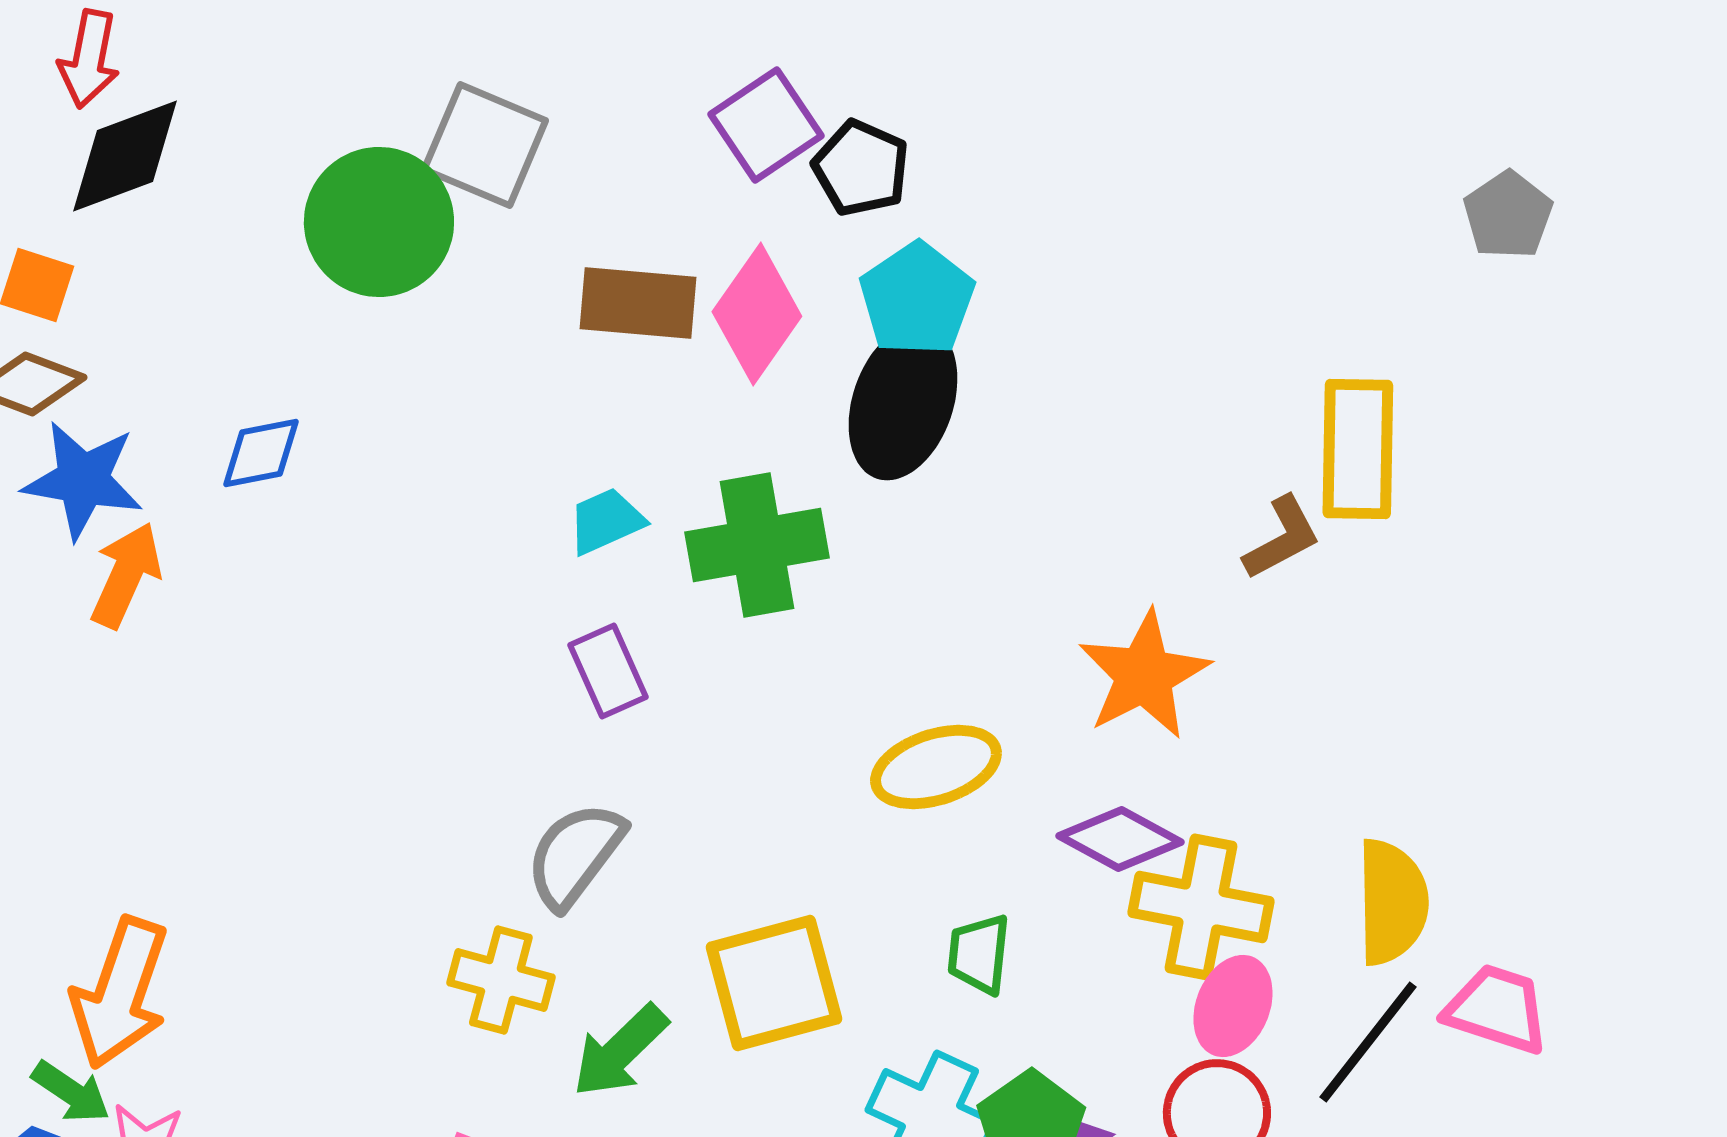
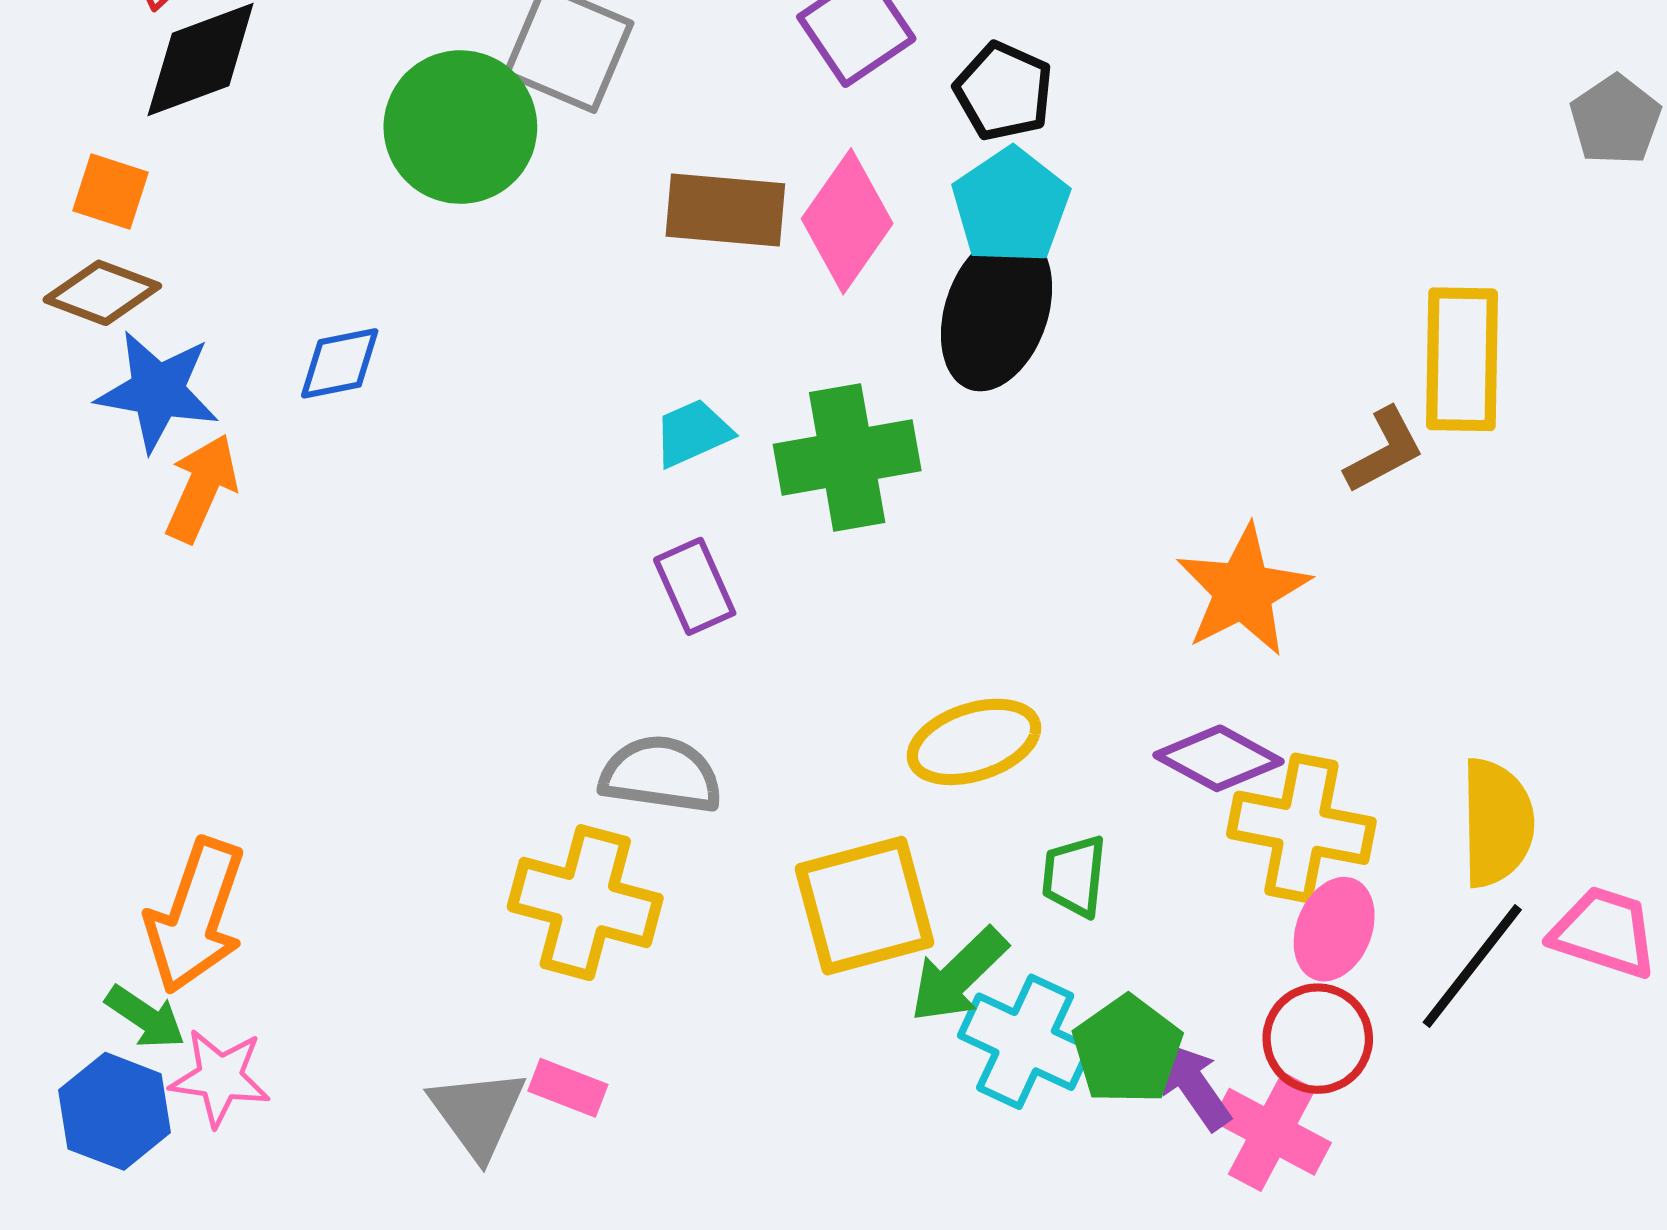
black pentagon: (861, 168) -> (1004, 91), moved
yellow ellipse: (936, 767) -> (974, 742), moved
gray semicircle: (575, 855) -> (661, 775), turned 61
yellow cross: (501, 980) -> (585, 903), size x1.4
green arrow: (620, 1051) -> (959, 975), moved

